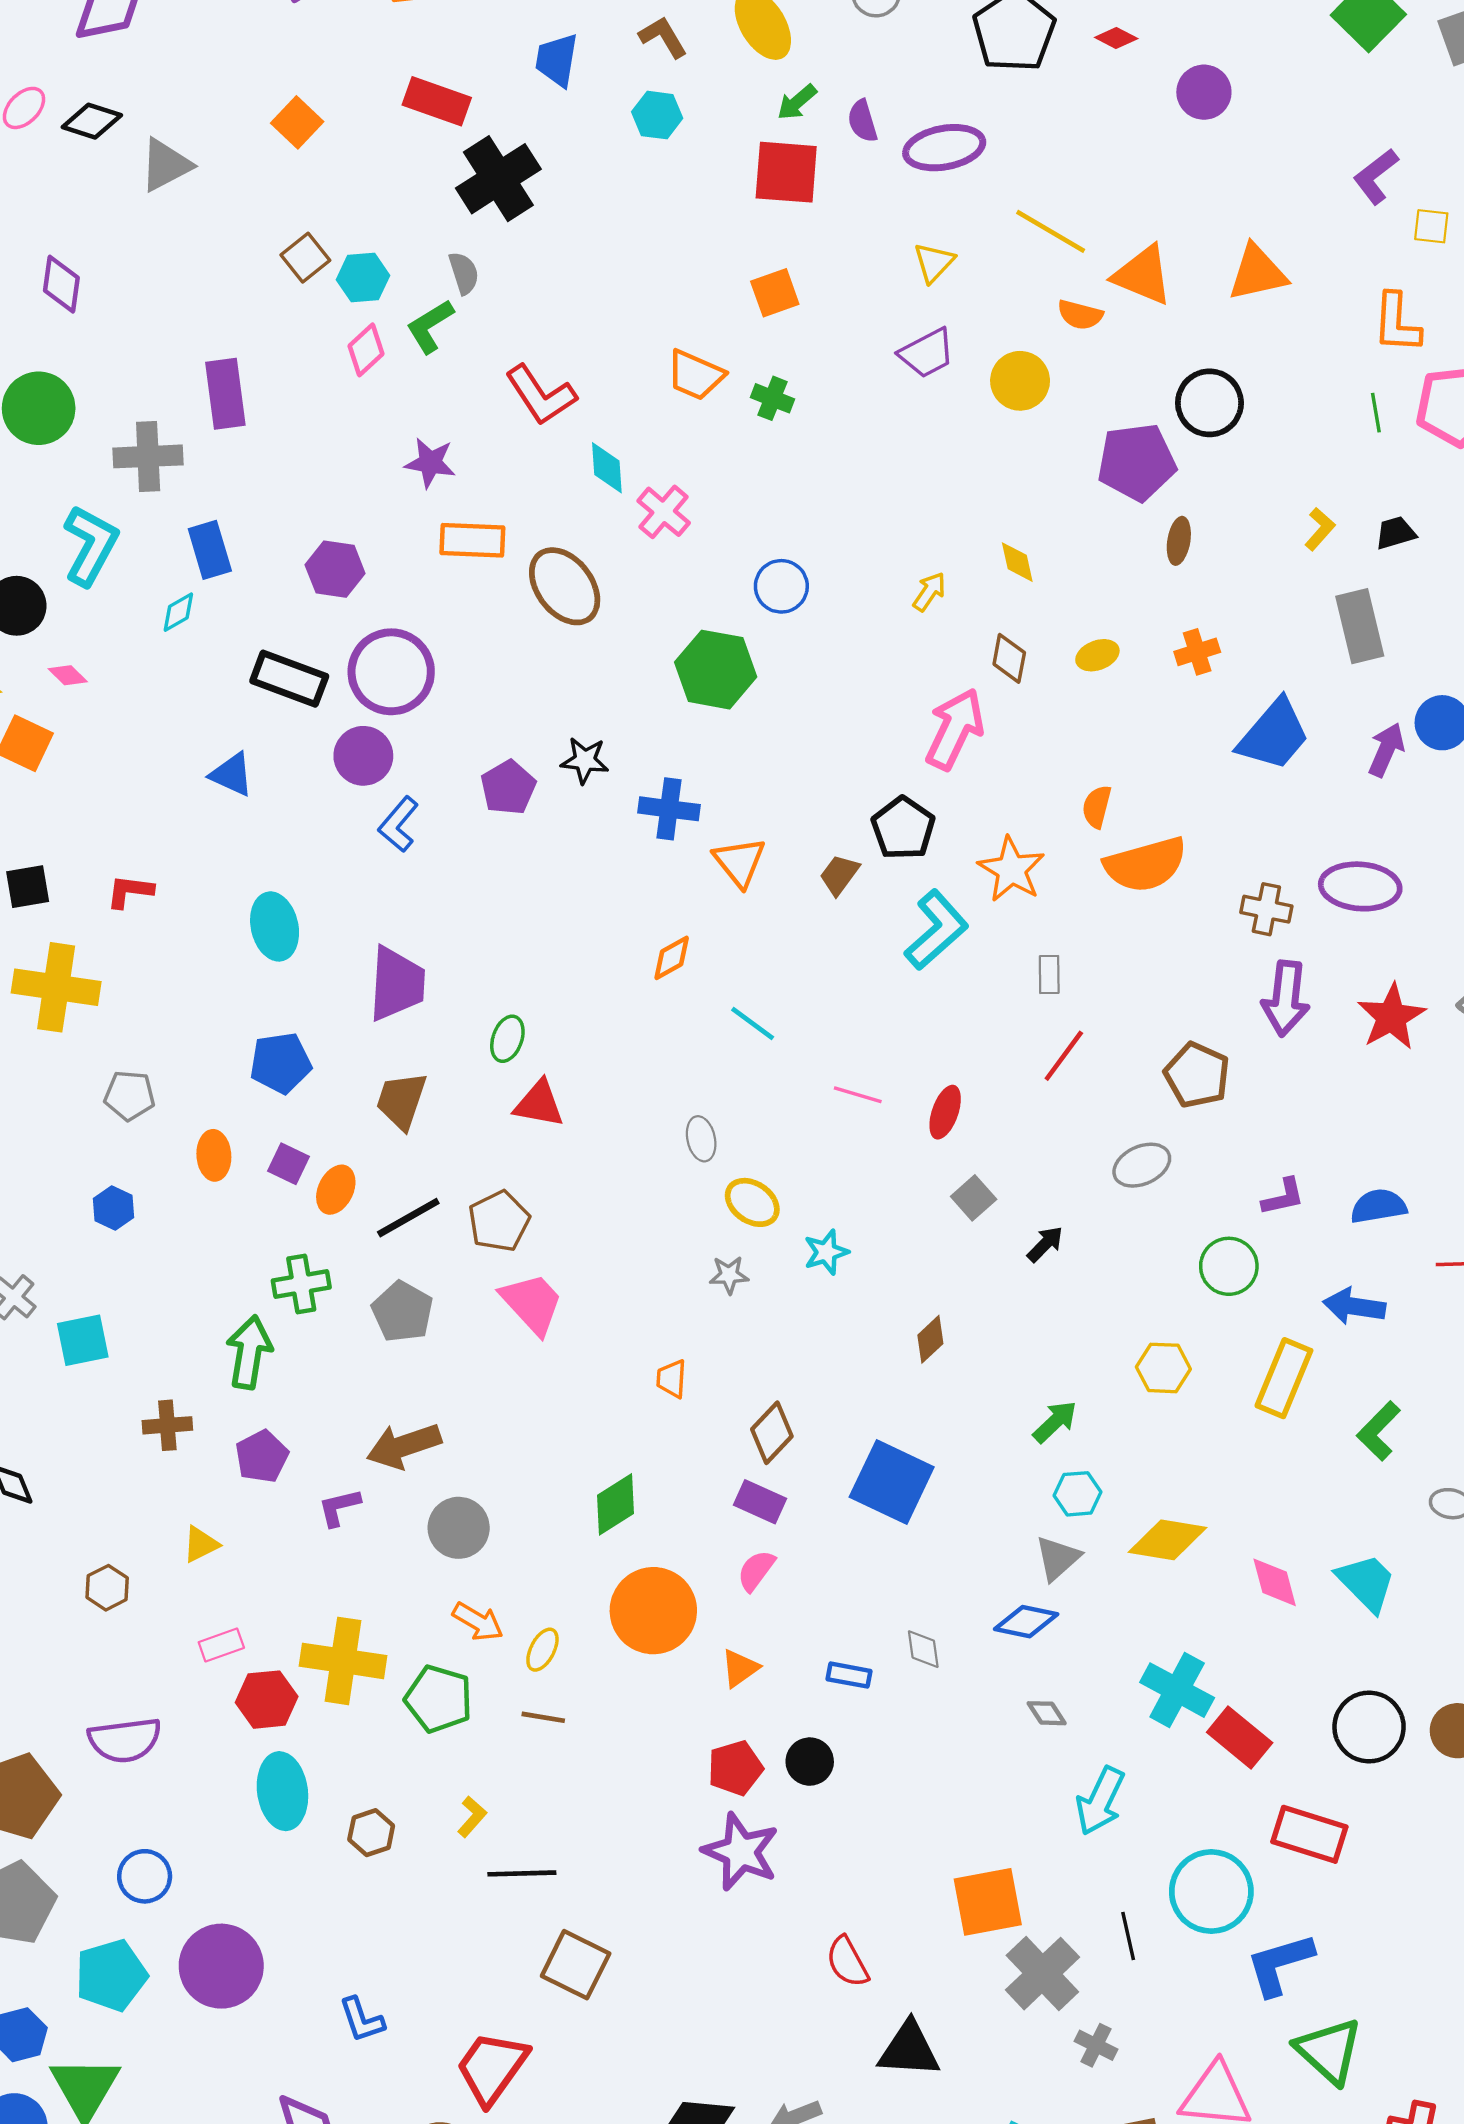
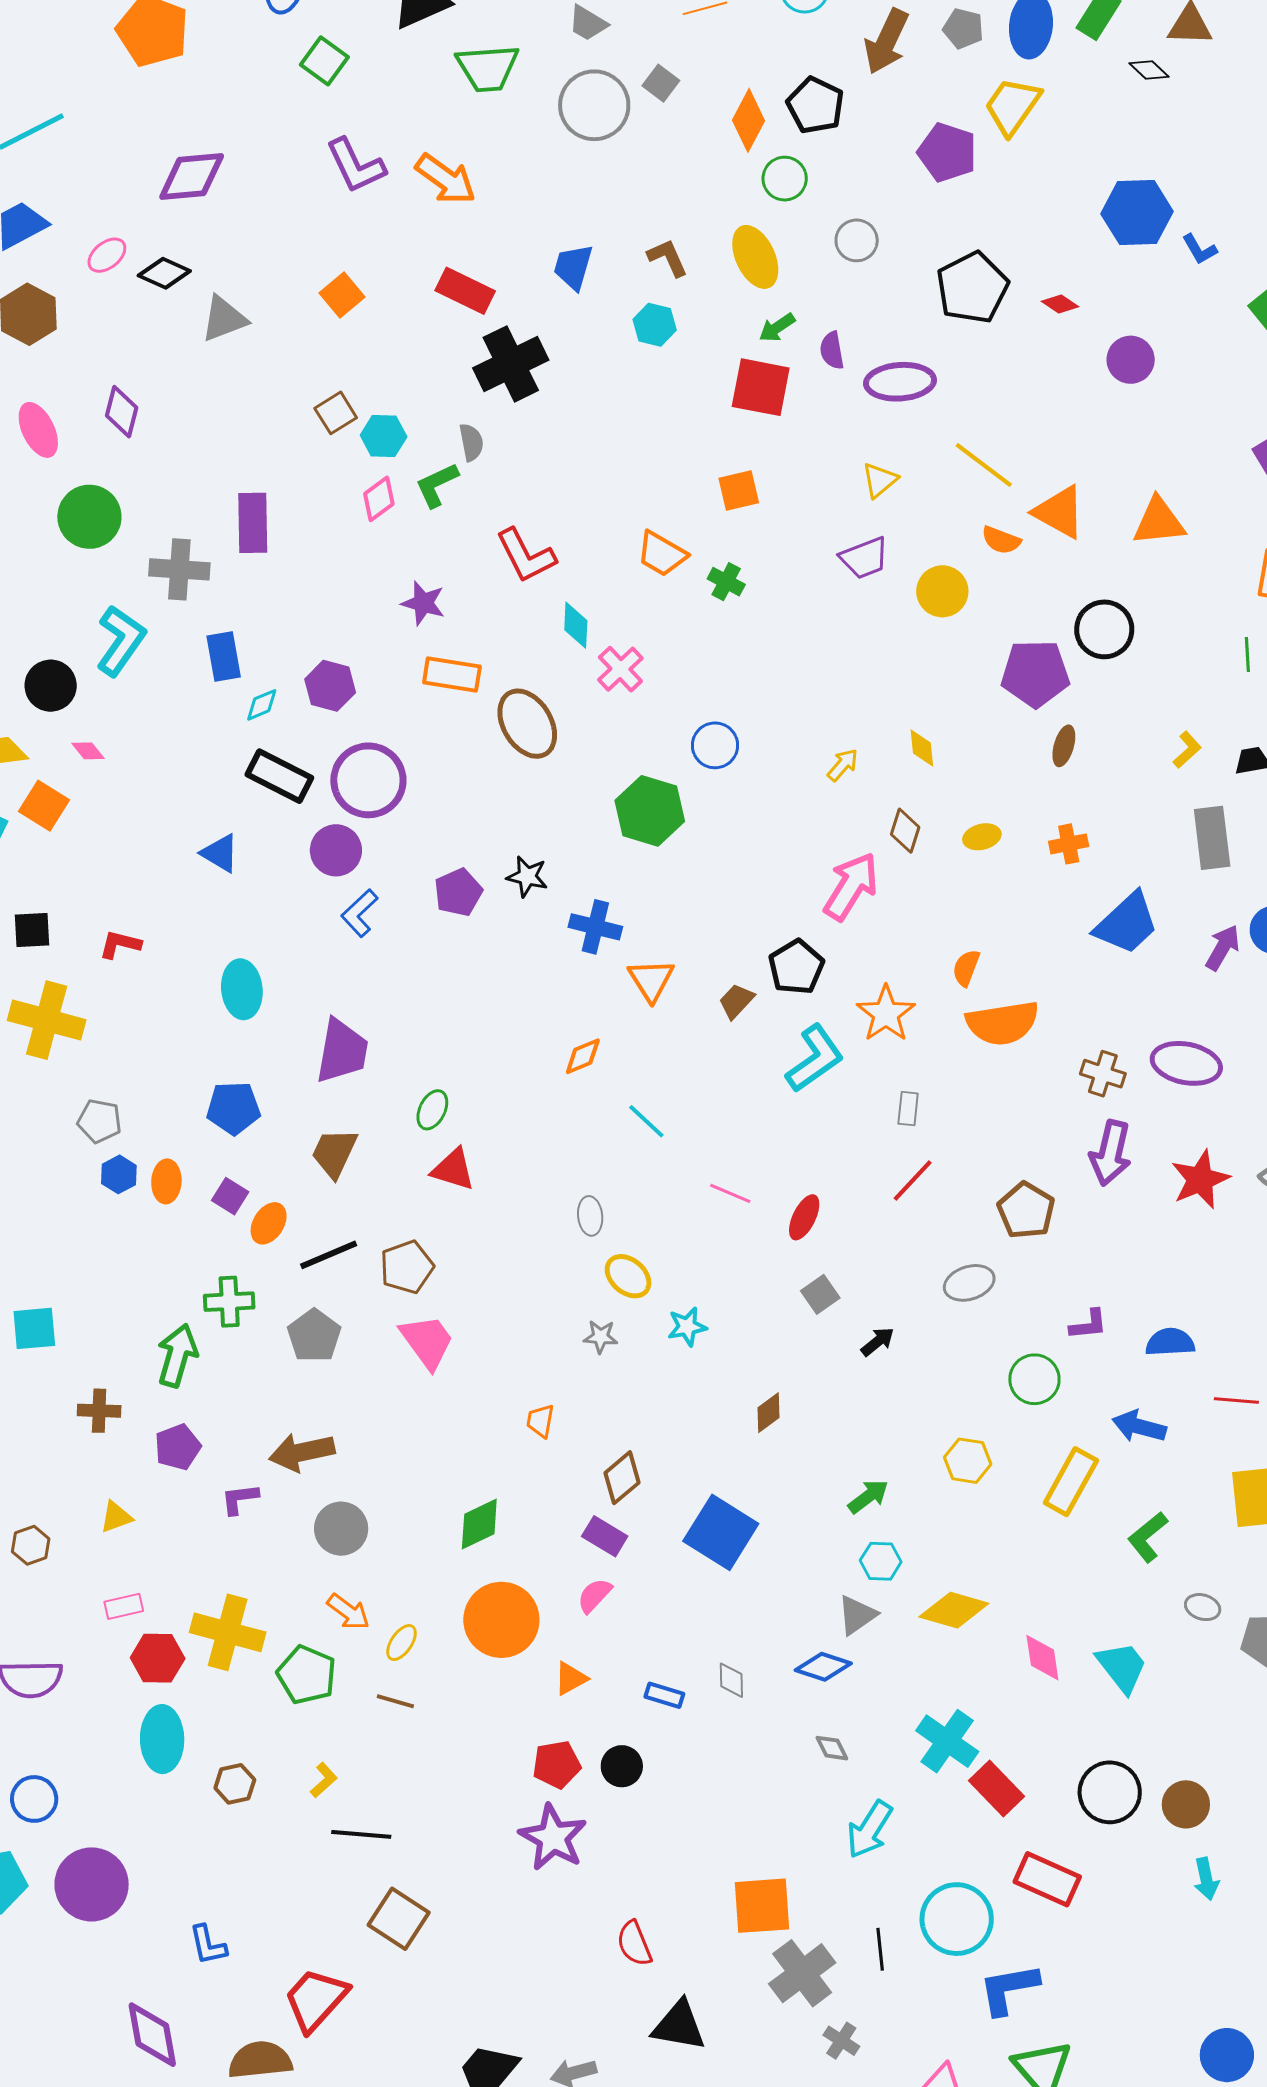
cyan diamond: (178, 612) -> (262, 705), moved
blue hexagon: (114, 1208) -> (119, 1174), moved

